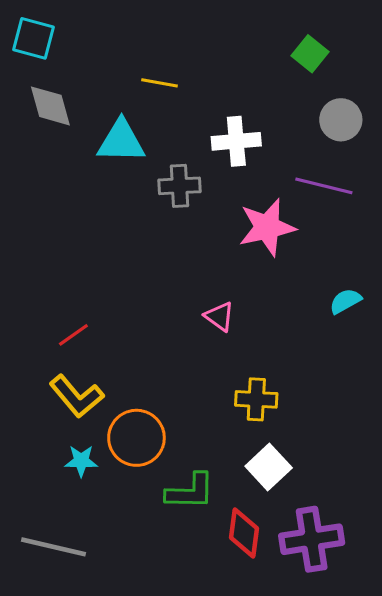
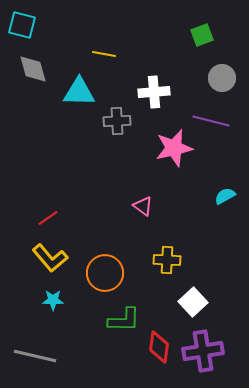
green square: (310, 54) -> (202, 35), turned 30
orange circle: (136, 438) -> (105, 273), moved
white square: (269, 467) -> (193, 302), moved

